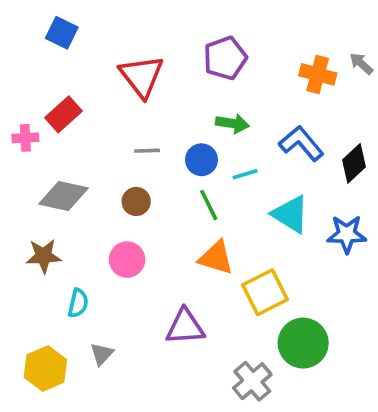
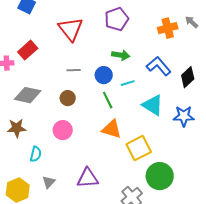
orange cross: (318, 74) -> (168, 28), turned -30
purple triangle: (185, 327) -> (88, 178), moved

